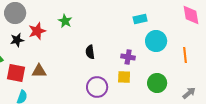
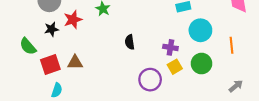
red square: (16, 73) -> (50, 65), turned -30
yellow square: (124, 77) -> (175, 67), moved, turned -32
green circle: (157, 83) -> (202, 64), moved
purple circle: (97, 87) -> (150, 80), moved

